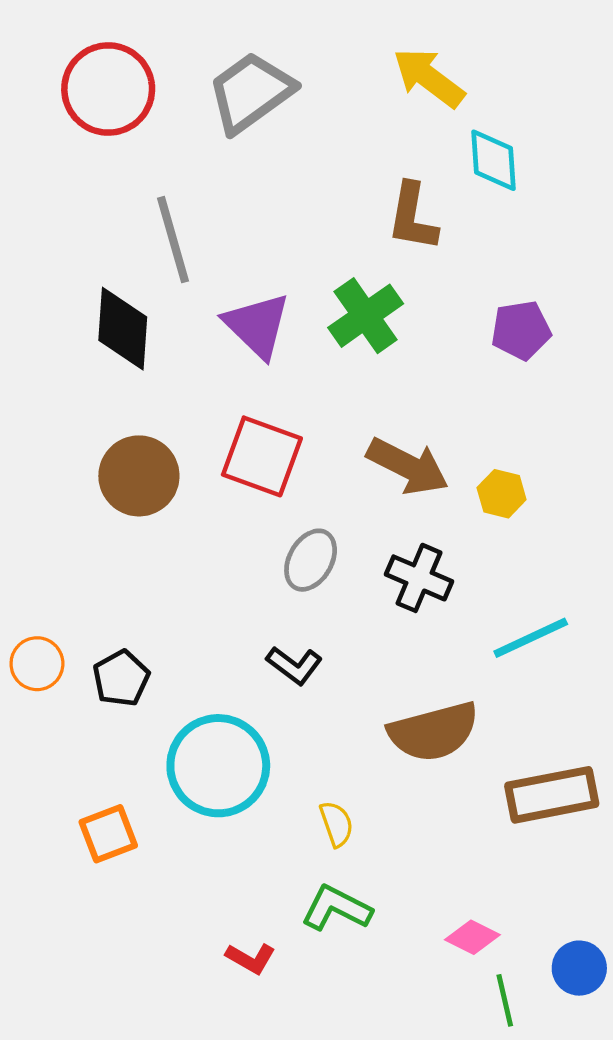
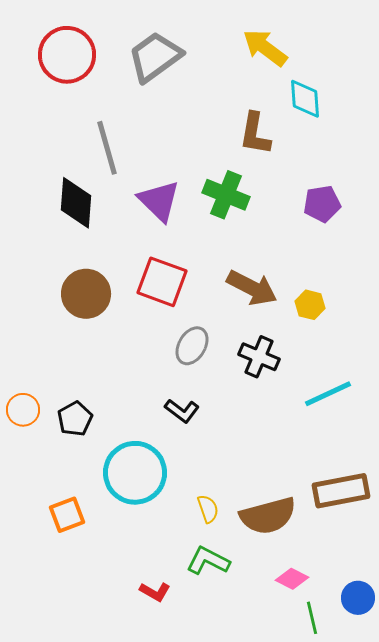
green cross: (366, 316) -> (226, 195), turned -33
brown semicircle: (434, 732) -> (268, 516), moved

